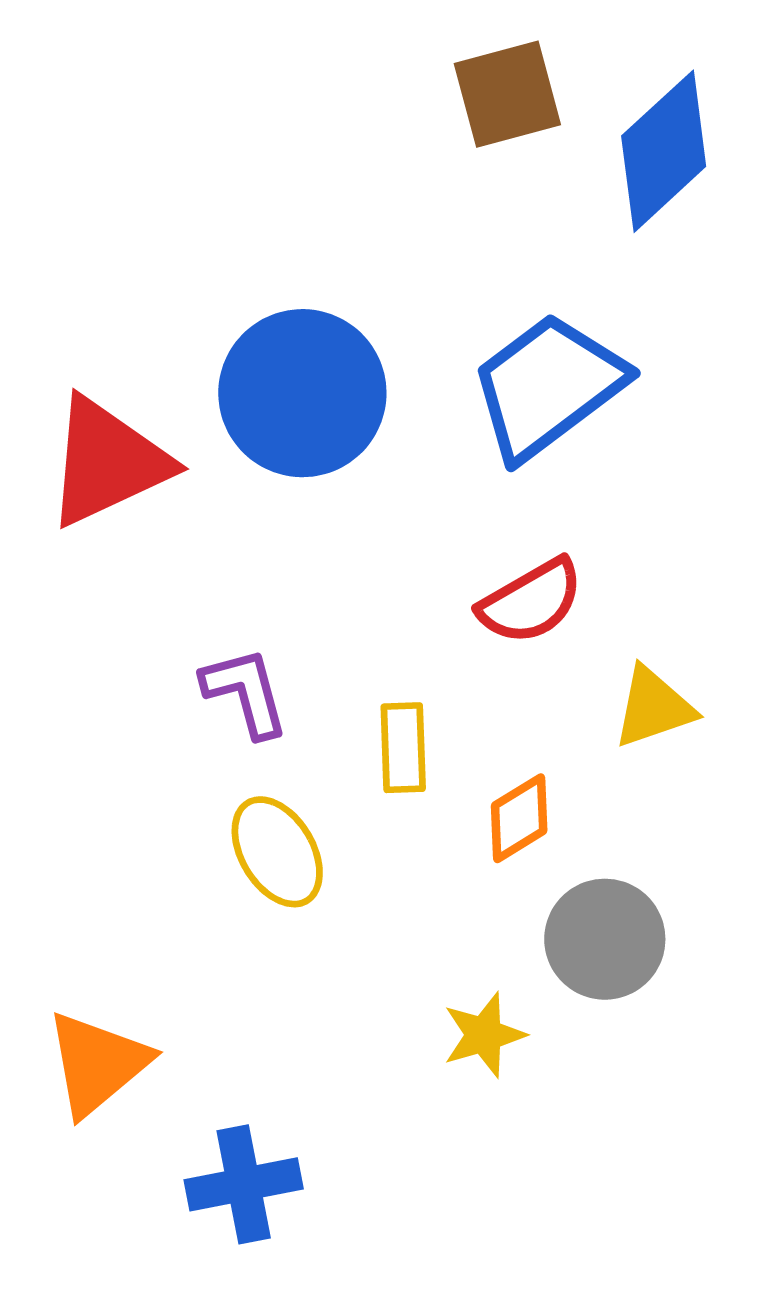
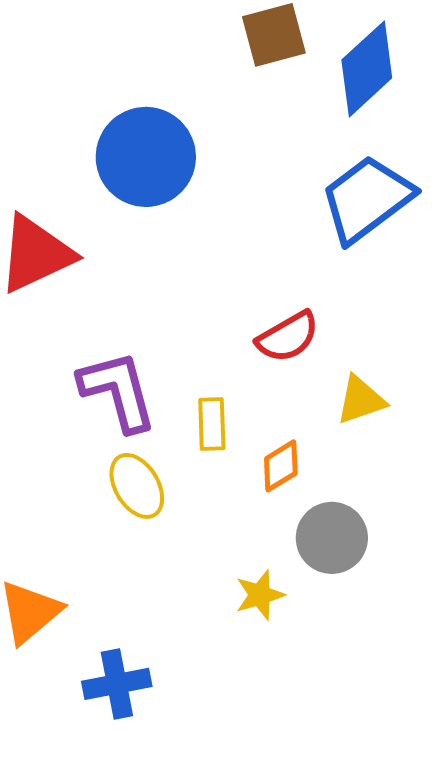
blue trapezoid: (548, 386) -> (367, 199), moved
blue circle: (302, 393) -> (146, 157), moved
purple L-shape: (245, 692) -> (118, 391), size x1.5

